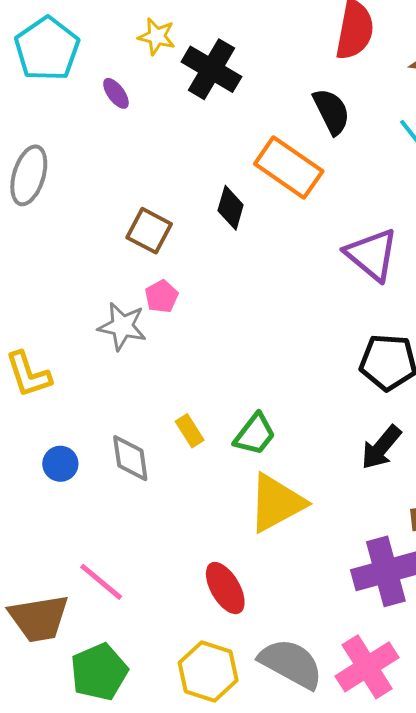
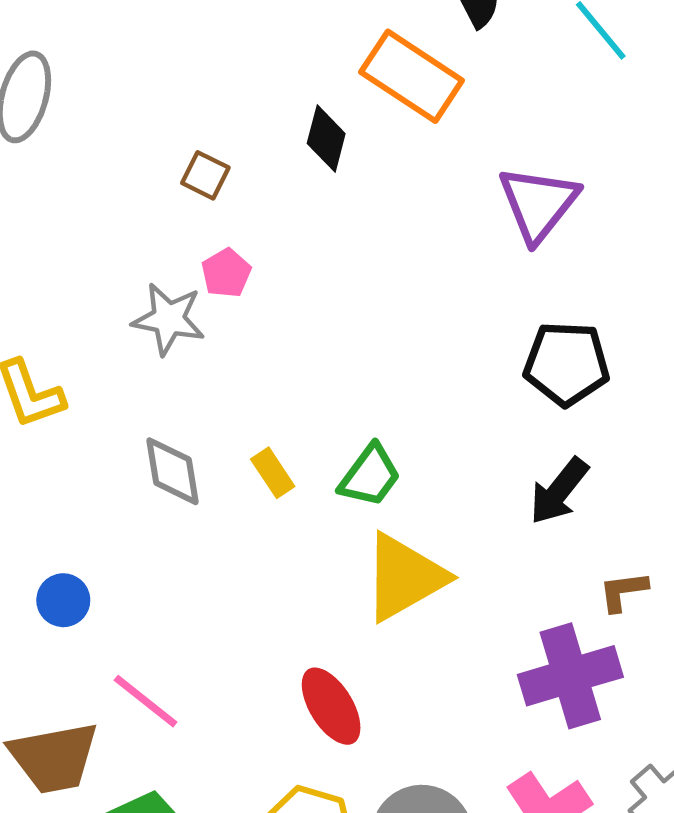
brown square: (149, 231) -> (205, 175), size x0.7
purple triangle: (372, 255) -> (538, 204), turned 30
gray diamond: (130, 458) -> (172, 471), moved
blue circle: (60, 464) -> (63, 600), moved

